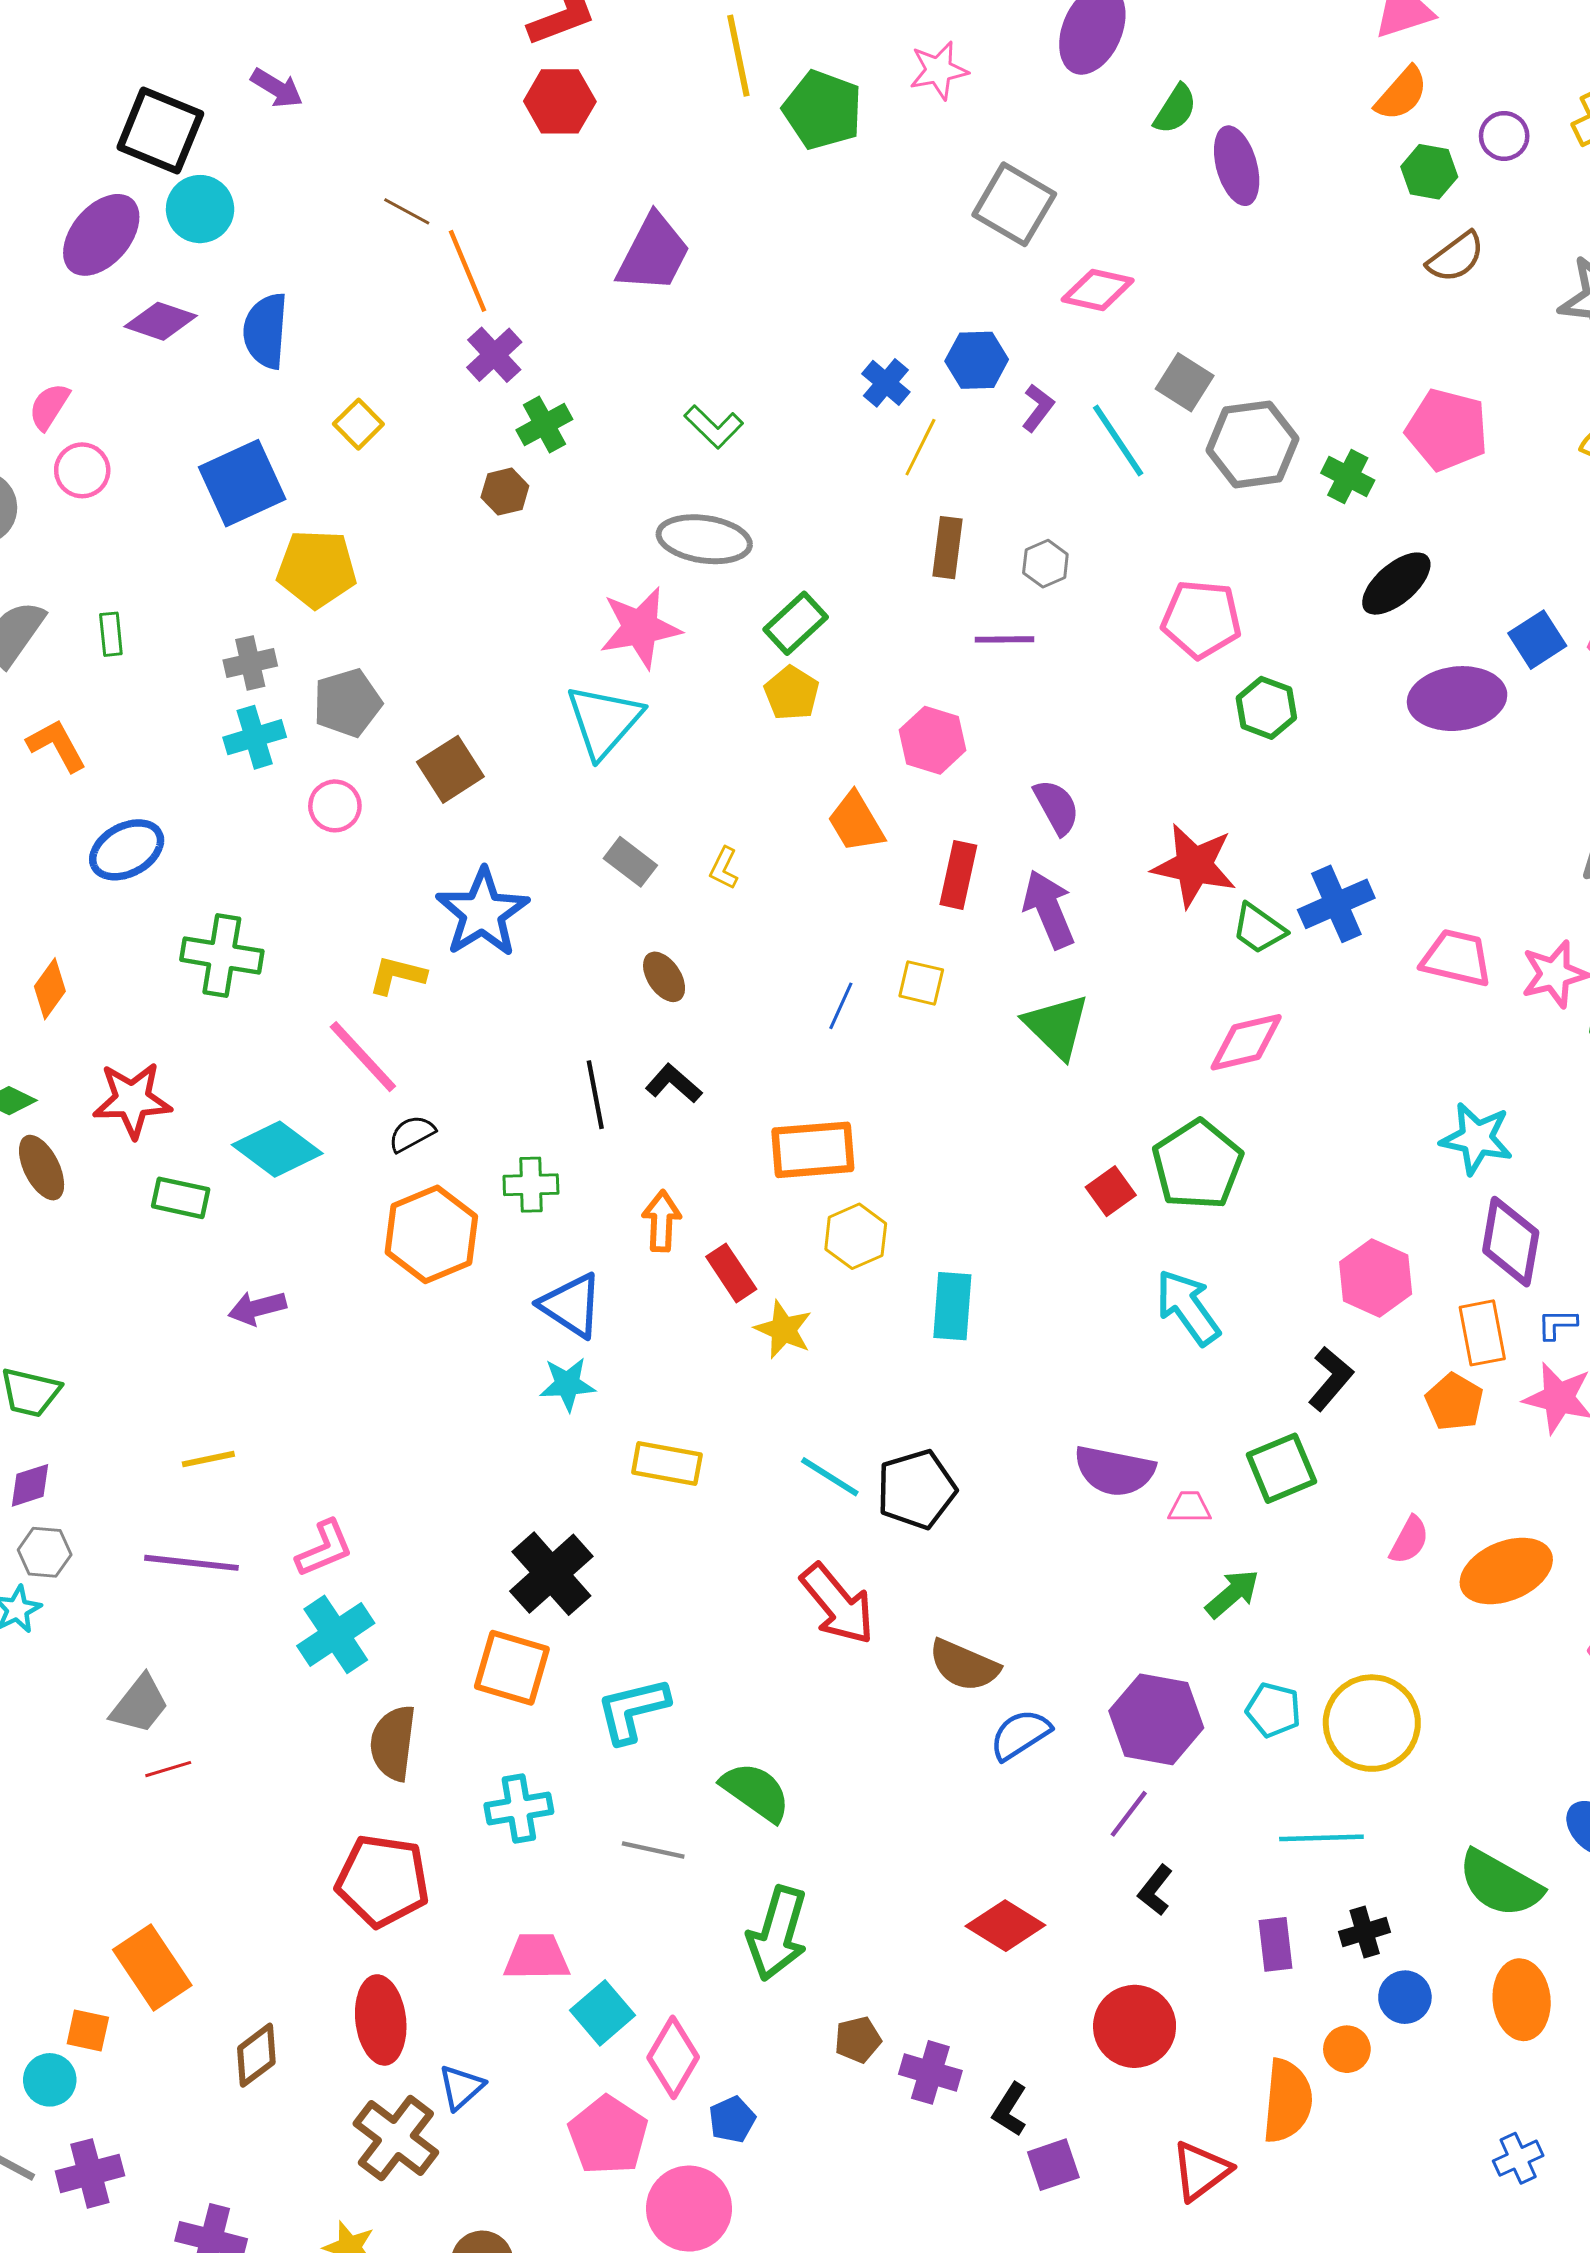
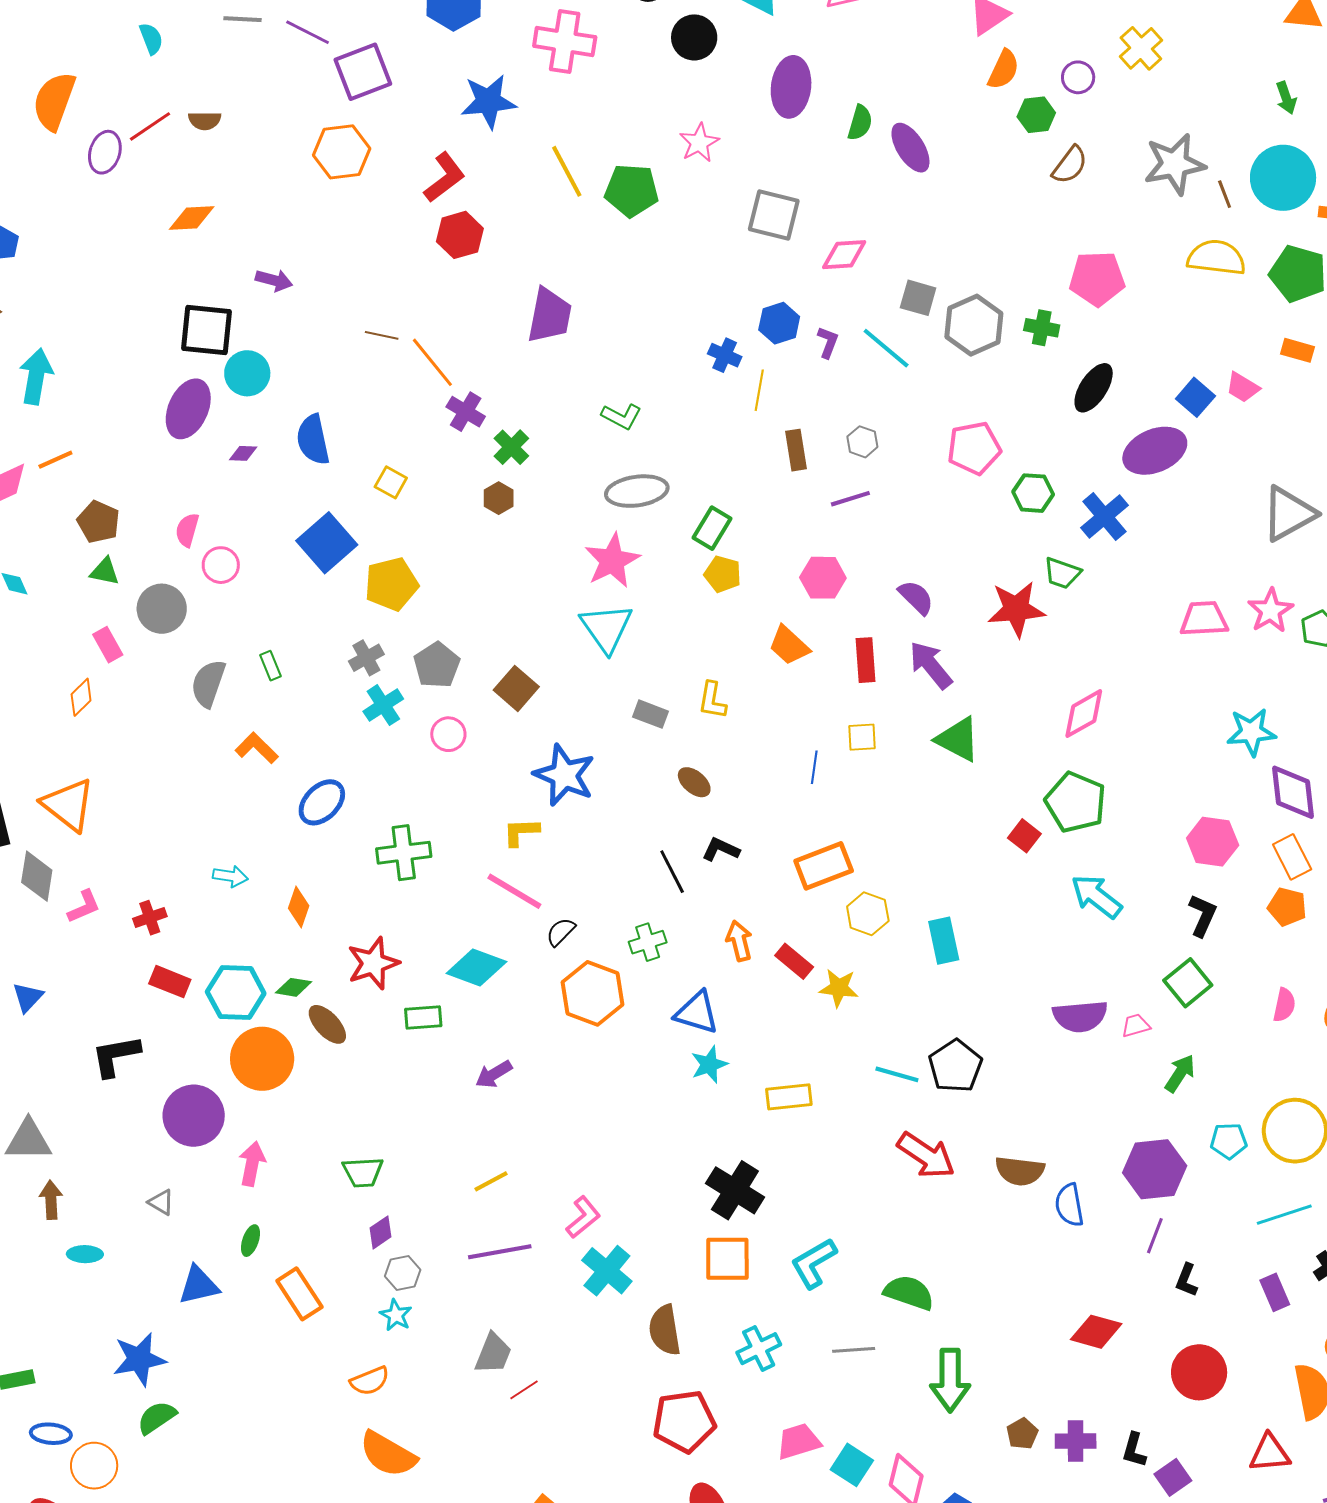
purple diamond: (161, 321) -> (243, 453), size x0.6
yellow L-shape: (724, 868) -> (712, 700), size x1.4
blue cross: (1336, 904) -> (1105, 516), moved
green trapezoid: (1259, 929) -> (1062, 573), moved
blue semicircle: (1020, 1735) -> (1069, 1205), turned -51
red triangle: (1201, 2171) -> (1270, 1453), turned 48

